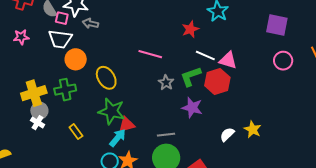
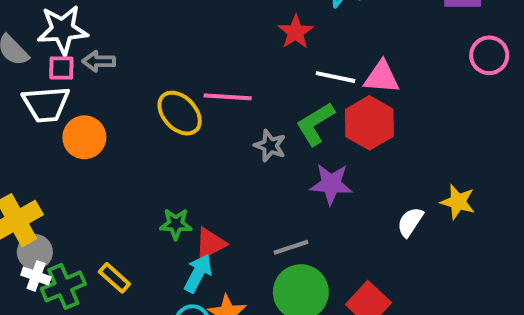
pink square: (62, 18) -> (61, 68), moved
yellow ellipse: (106, 78) -> (180, 113), moved
green cross: (65, 90) -> (63, 286), moved
green star: (112, 111) -> (176, 224), size x0.6

